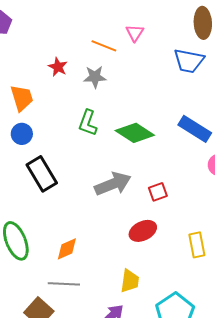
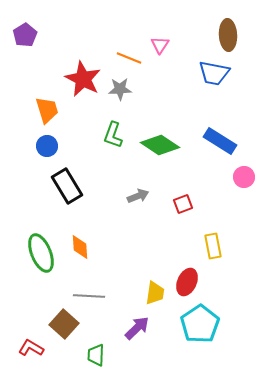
red star: (58, 67) -> (83, 79), size x1.8
gray arrow: (113, 184) -> (138, 196), size x0.6
red ellipse: (143, 231) -> (187, 282), moved, turned -40
yellow rectangle: (197, 245) -> (213, 246), moved
orange diamond: (67, 249) -> (80, 247), moved, turned -70

